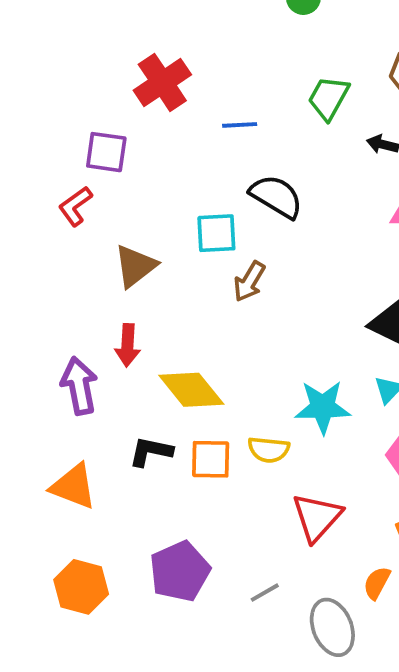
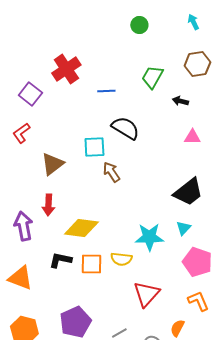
purple square: (106, 152) -> (30, 94), moved, turned 30
brown arrow: (249, 281) -> (111, 172), turned 115
yellow diamond: (191, 390) -> (81, 228), turned -44

